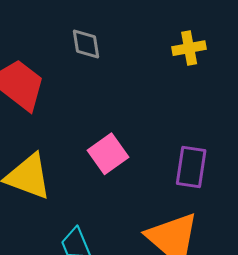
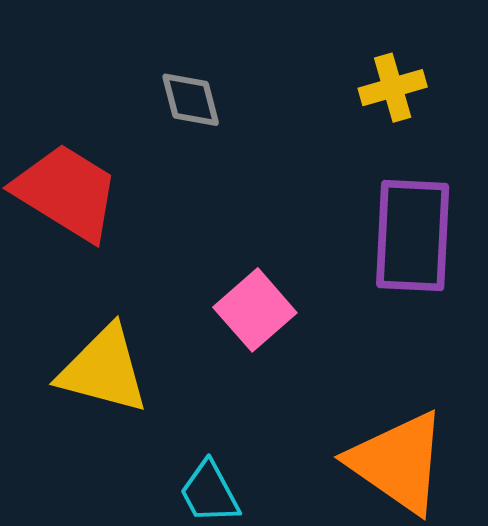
purple rectangle: (191, 167) -> (413, 236), moved, size x1.4

